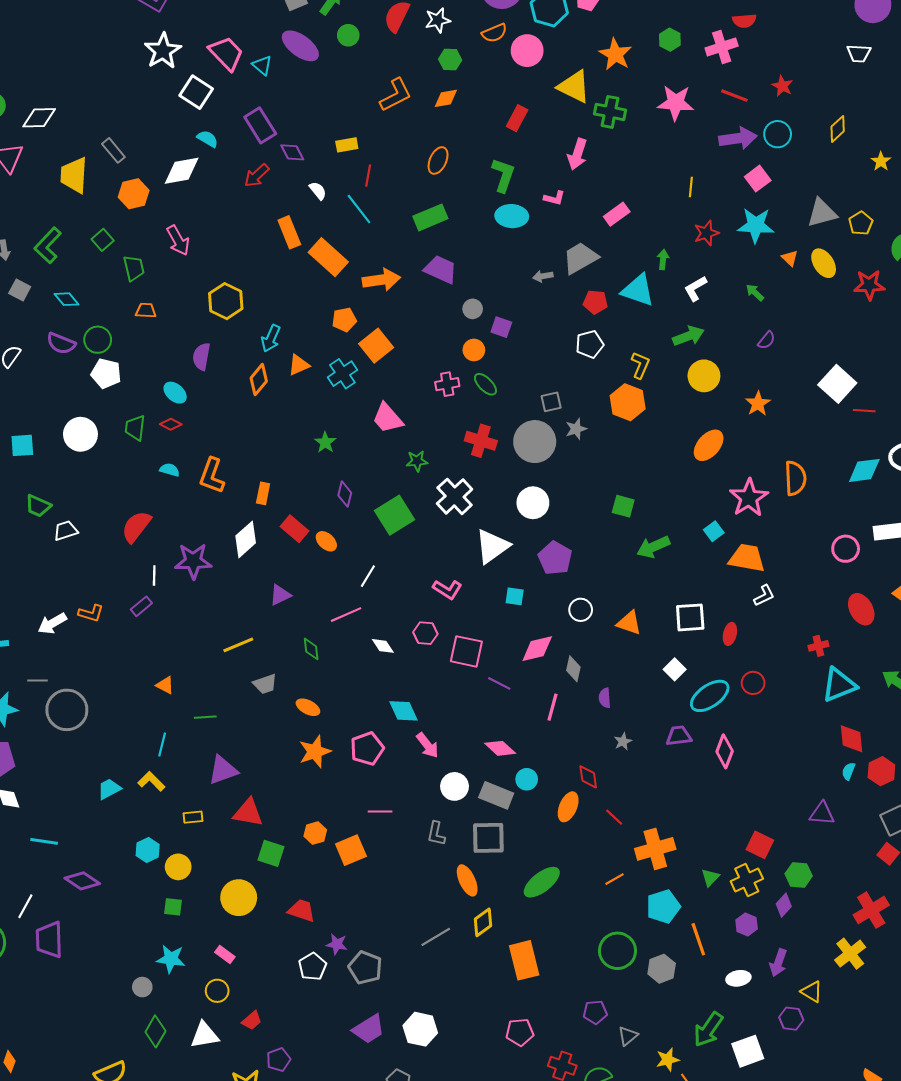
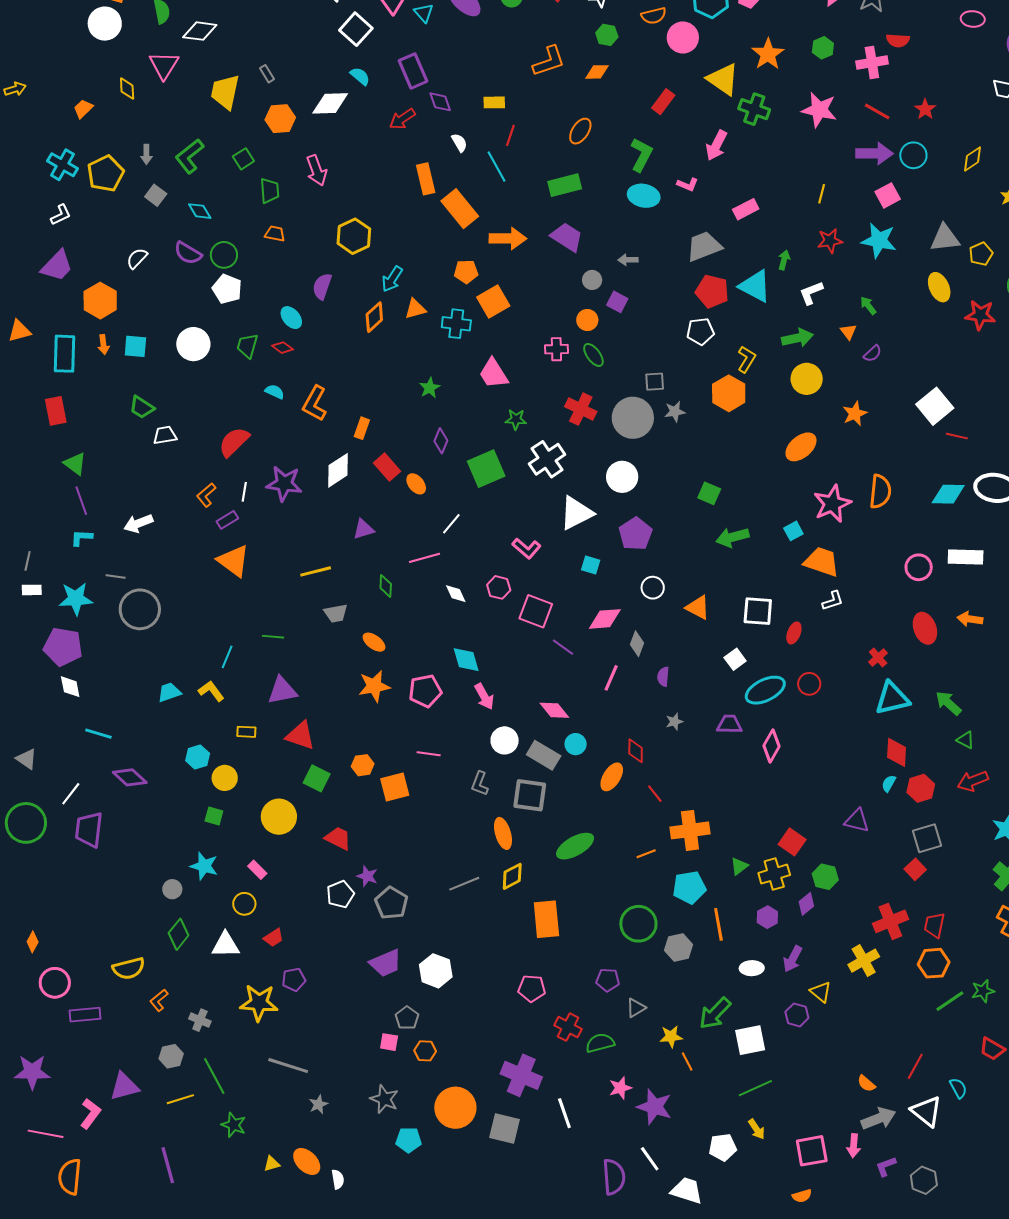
gray rectangle: (113, 150) -> (267, 74), size x0.7
orange triangle: (790, 258) -> (848, 332), moved
gray arrow: (543, 276) -> (628, 260), moved
red pentagon: (595, 302) -> (712, 291), size x1.4
cyan cross: (342, 374) -> (456, 324), turned 32
orange L-shape: (91, 613) -> (206, 495), moved, turned 115
red cross: (818, 646) -> (878, 657), turned -36
orange triangle: (165, 685) -> (234, 561), moved, size x1.8

